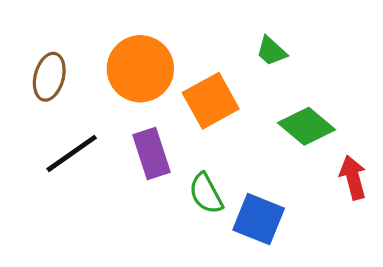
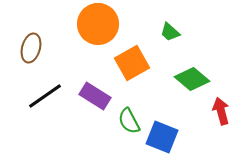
orange circle: (140, 69) -> (98, 24), moved
purple rectangle: (152, 153) -> (95, 96), turned -40

